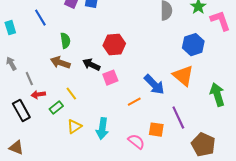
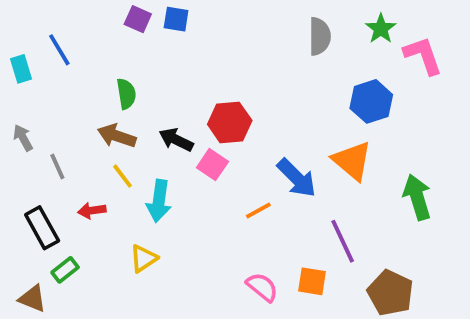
blue line: (40, 18) -> (59, 50), moved
red hexagon: (114, 45) -> (230, 122), moved
pink square: (110, 78) -> (212, 165), turned -35
yellow line: (71, 94) -> (122, 176), moved
red arrow: (38, 95) -> (92, 211), moved
green rectangle: (56, 108) -> (65, 270), moved
cyan arrow: (102, 129) -> (159, 201), moved
orange square: (156, 130) -> (312, 281), moved

